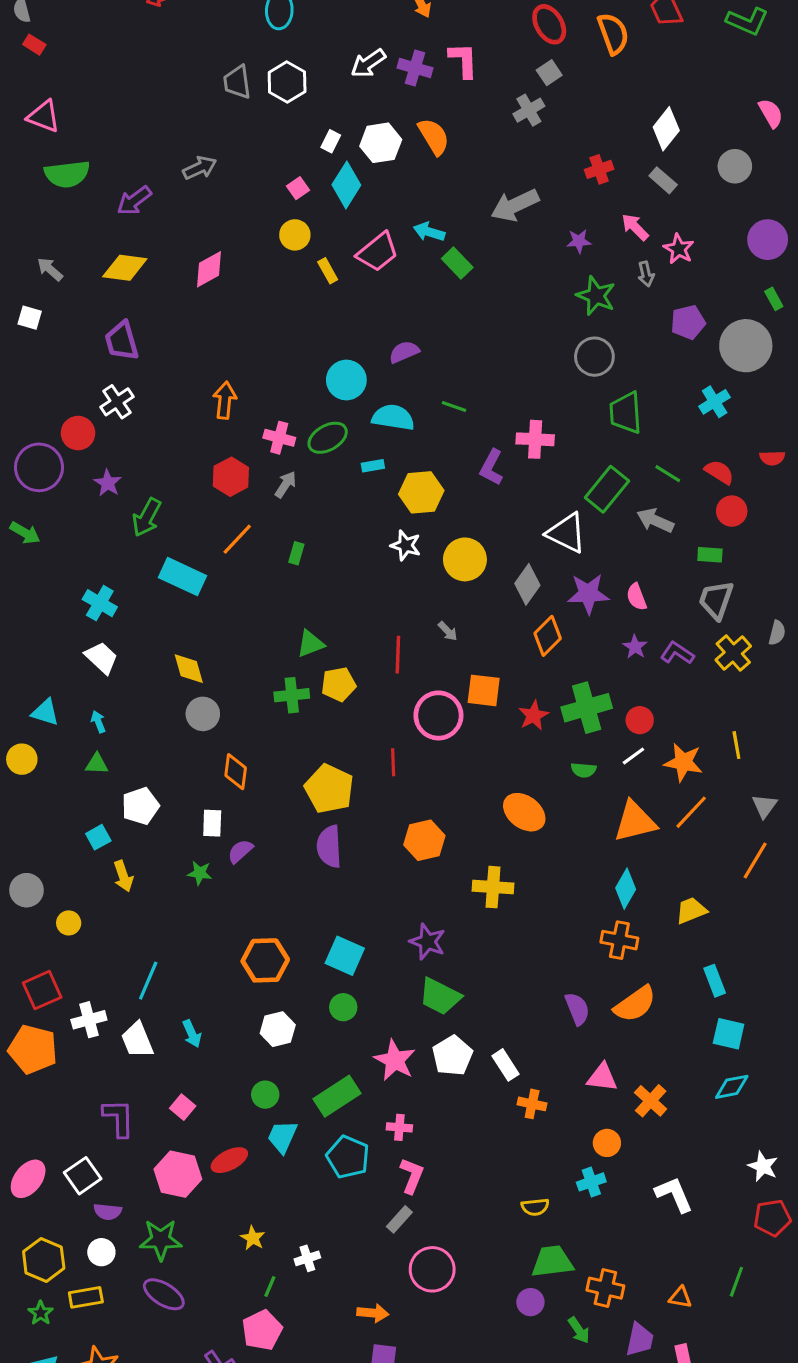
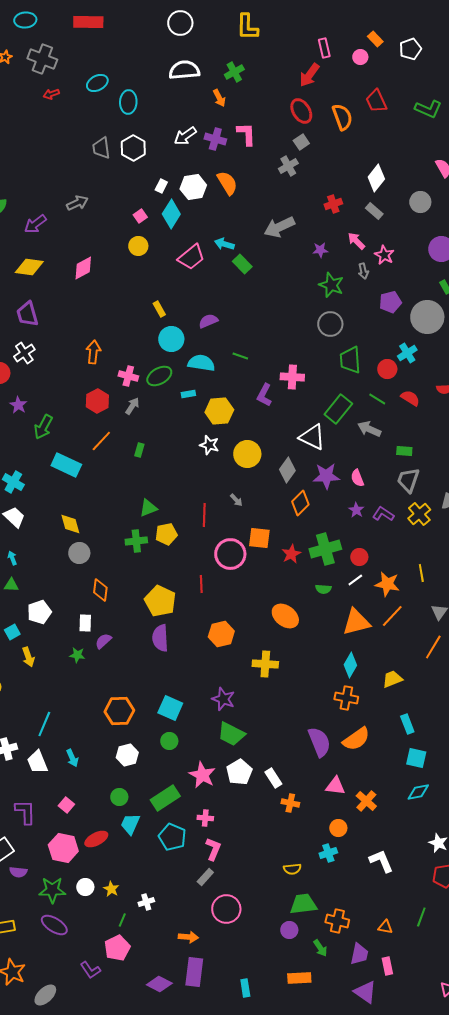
yellow rectangle: (328, 271) -> (159, 309), moved
red circle: (732, 511) -> (387, 369), moved
purple semicircle: (577, 1009) -> (319, 742), size x1.4
white circle: (101, 1252) -> (85, 887), moved

